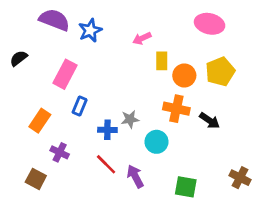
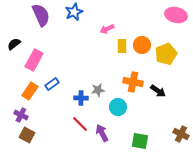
purple semicircle: (54, 20) -> (41, 15), turned 45
pink ellipse: (210, 24) -> (176, 15), moved
blue star: (90, 30) -> (74, 12), moved
pink rectangle: (65, 74) -> (34, 60), moved
orange circle: (184, 75) -> (142, 45), moved
blue rectangle: (80, 106) -> (52, 84), moved, turned 32
purple cross: (60, 152) -> (21, 115), moved

